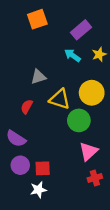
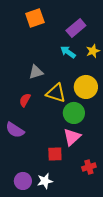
pink triangle: (88, 151) -> (72, 137), moved
purple circle: (20, 165) -> (23, 181), moved
red square: (43, 168) -> (55, 154), moved
white star: (38, 190) -> (45, 181), moved

